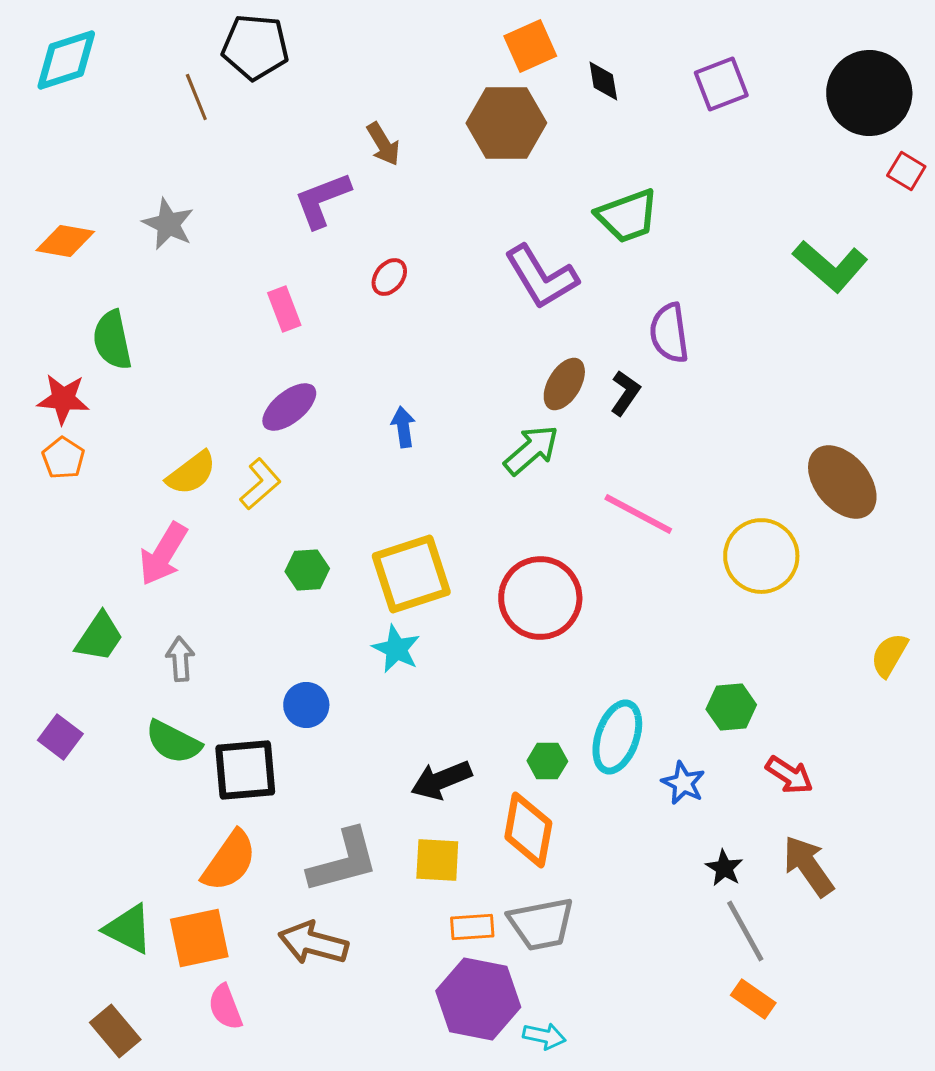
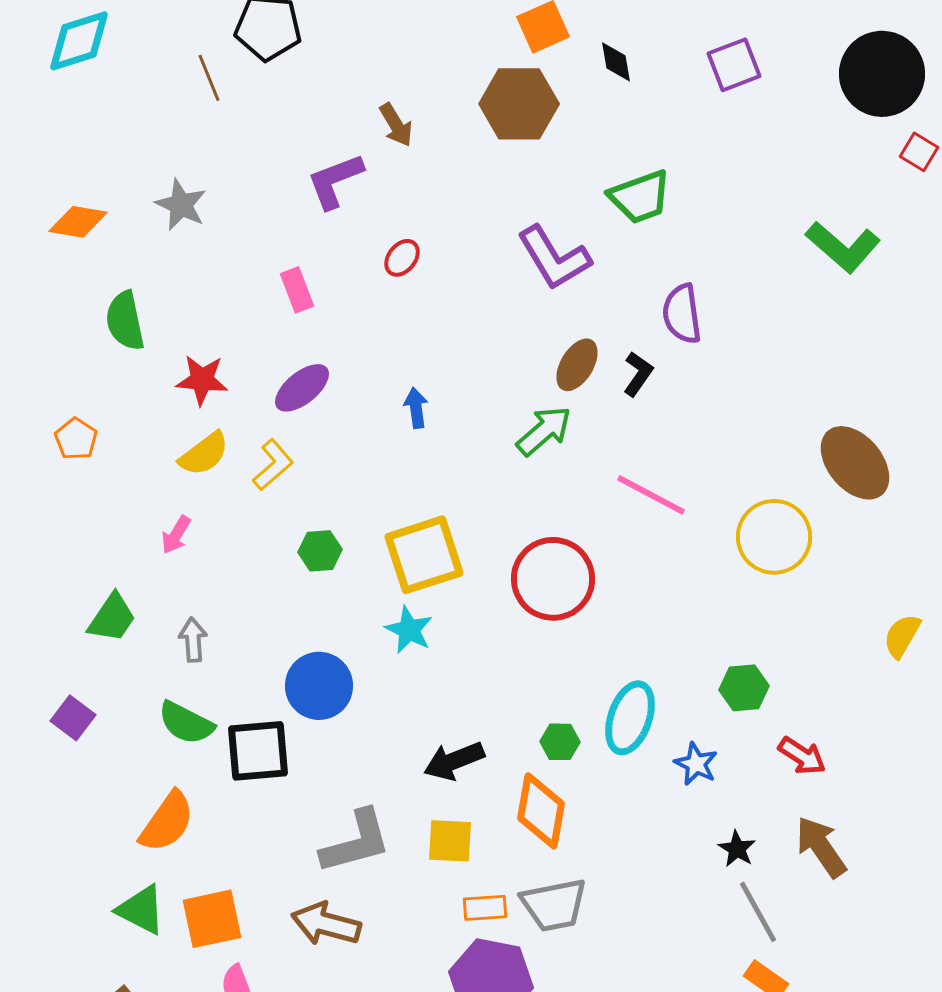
red star: (63, 399) -> (202, 380), moved
pink arrow: (163, 554) -> (176, 535), size x0.6
blue circle: (306, 705) -> (319, 686), size x1.5
orange semicircle: (229, 861) -> (167, 822), moved

